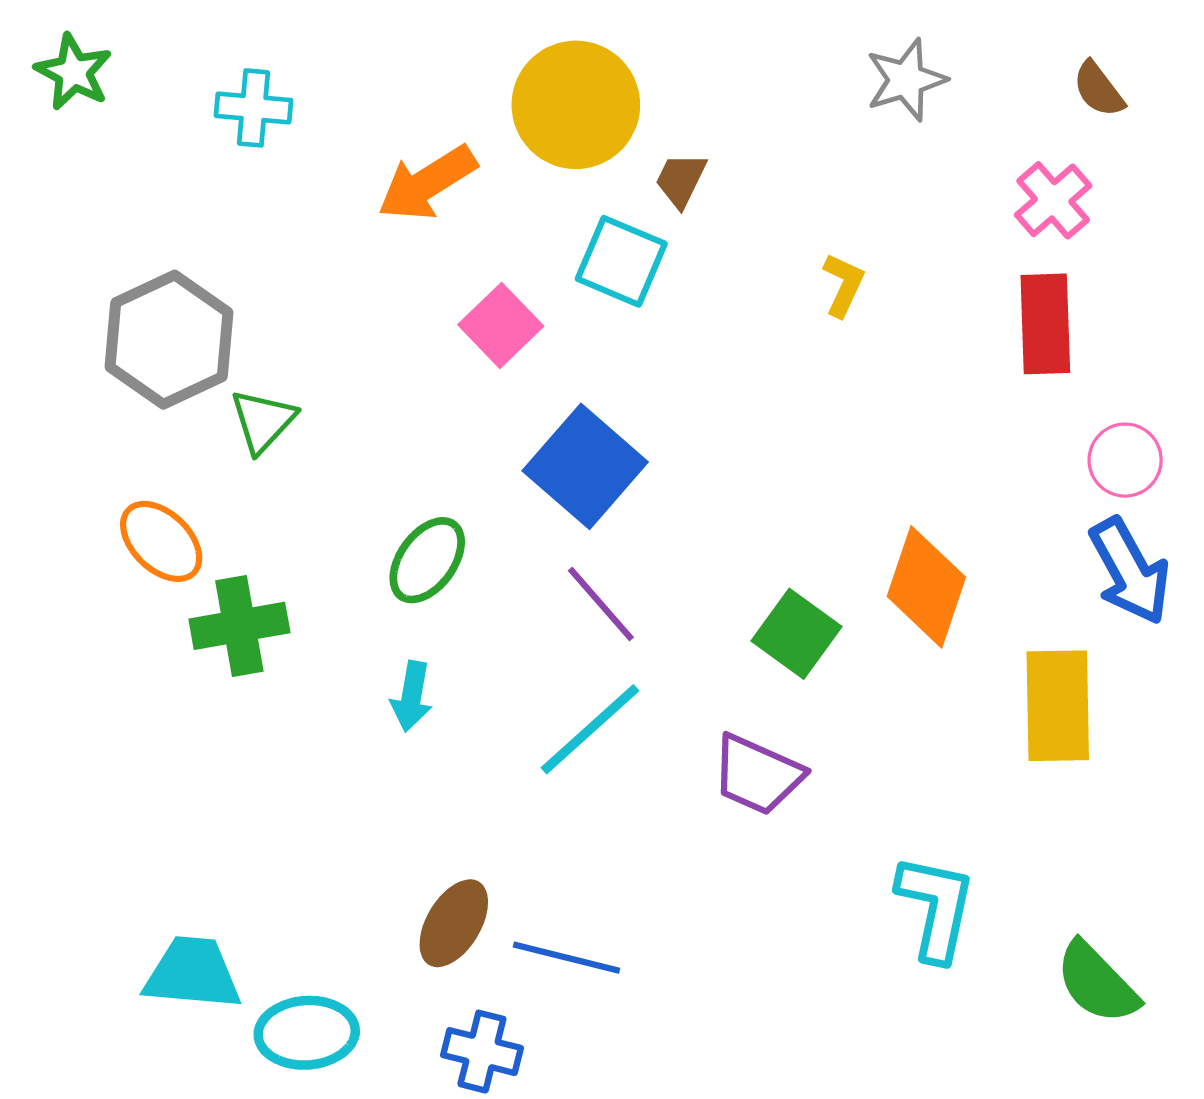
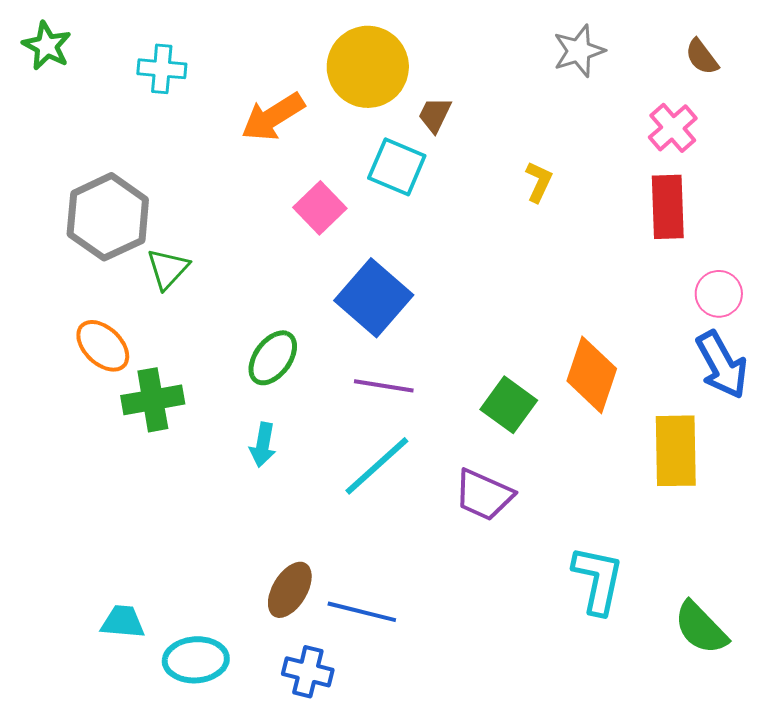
purple line: (601, 604) -> (384, 386), turned -40
cyan trapezoid: (192, 973) -> (123, 622), size x0.7

